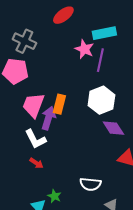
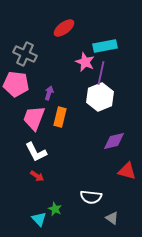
white hexagon: (101, 100) -> (100, 97), moved
purple arrow: (48, 118) -> (49, 93), moved, size x0.6
purple diamond: (113, 128) -> (114, 141), turned -70

